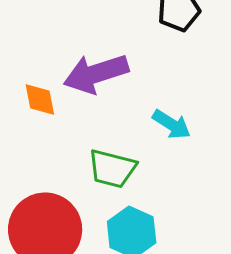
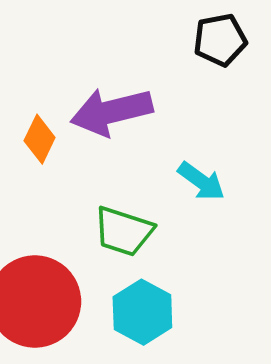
orange diamond: (40, 99) -> (40, 139), turned 33

